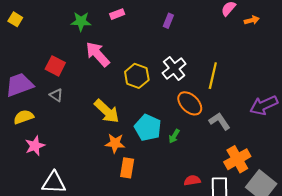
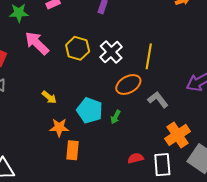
yellow hexagon: (137, 76) -> (78, 48), moved
orange ellipse: (190, 103) -> (128, 84), turned -70
yellow arrow: (107, 111) -> (49, 97), size x0.6

